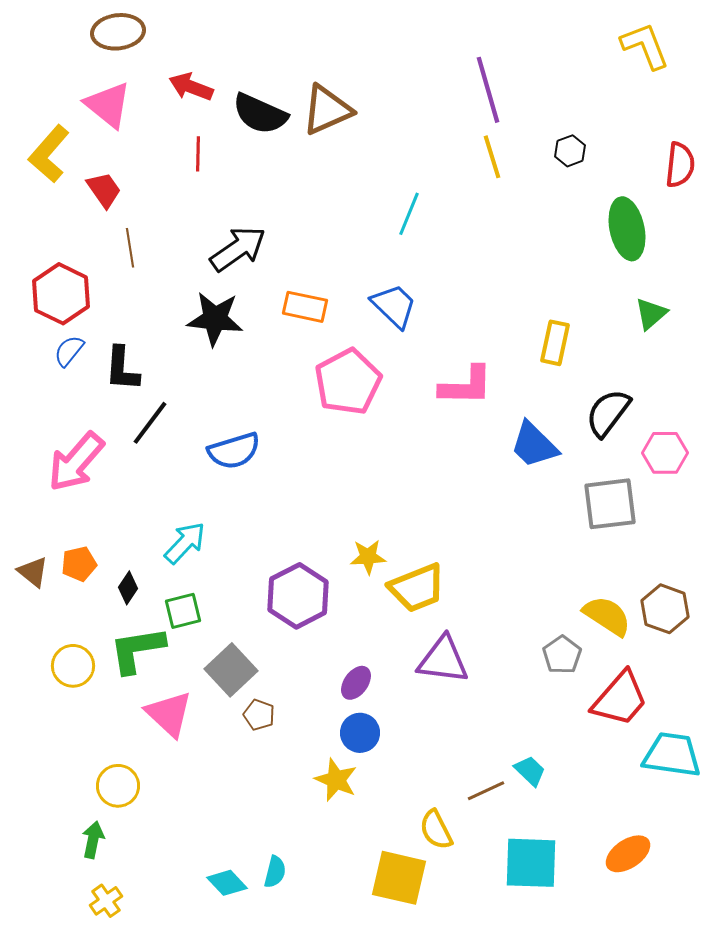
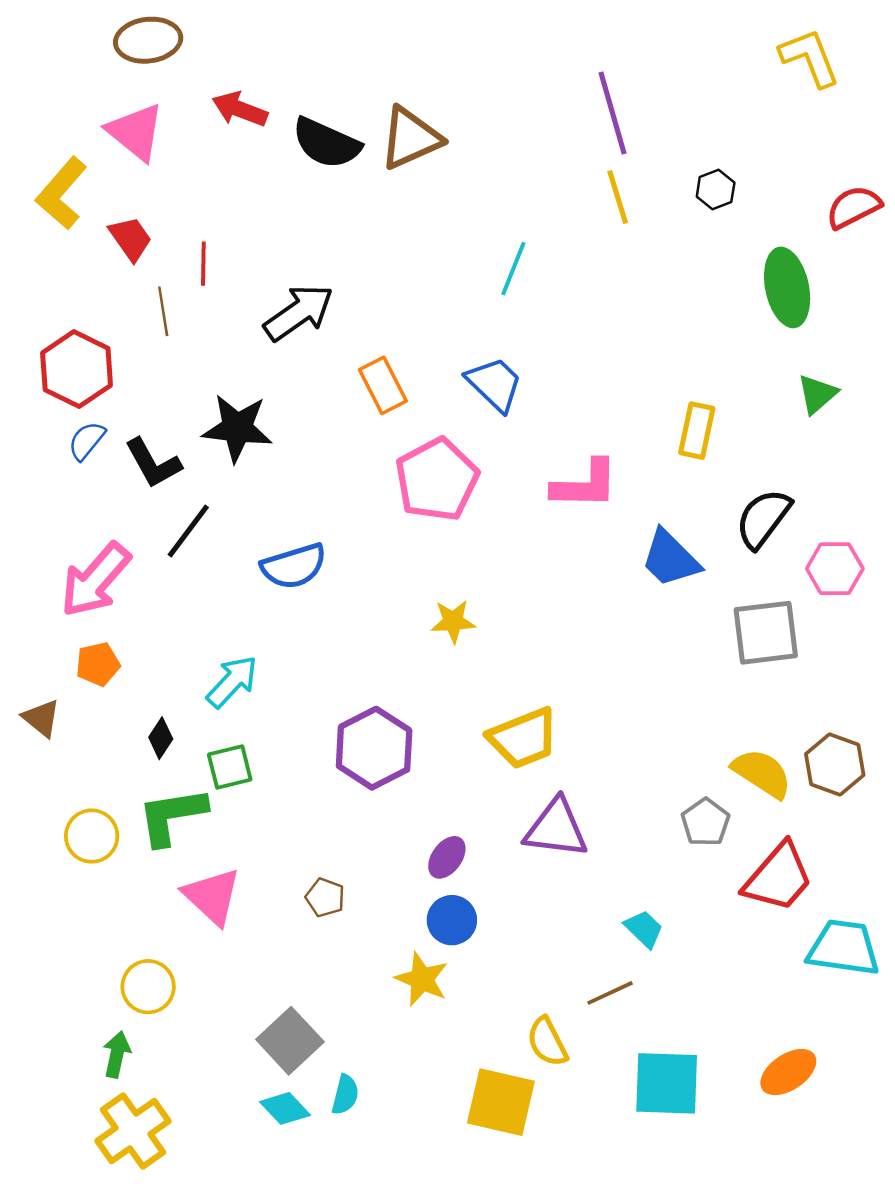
red line: (198, 154) -> (203, 264), moved
red semicircle: (680, 165) -> (854, 207), turned -123
orange rectangle: (305, 307) -> (383, 385), turned 51
black star: (215, 319) -> (237, 428), moved
black L-shape: (122, 369) -> (153, 463), turned -33
yellow star: (368, 557) -> (453, 621), moved
orange pentagon: (79, 564) -> (98, 664), moved
gray square: (231, 670) -> (290, 1041), moved
cyan trapezoid: (530, 771) -> (644, 929), moved
yellow cross: (106, 901) -> (133, 1131), size x1.8

